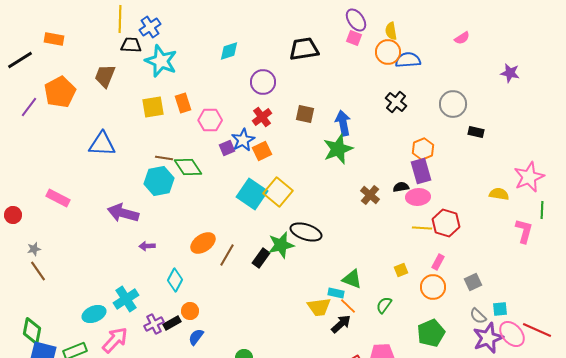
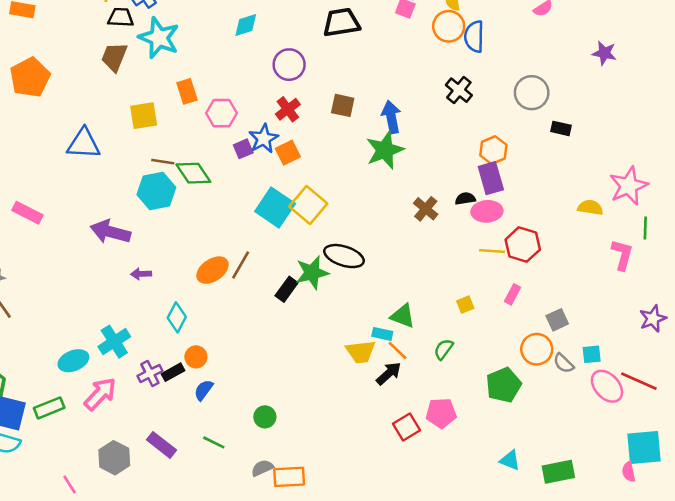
blue semicircle: (408, 60) -> (474, 36), turned -85
brown trapezoid: (105, 76) -> (114, 57), moved
yellow square: (153, 107) -> (144, 116), moved
brown line: (227, 255) -> (241, 265), moved
orange circle: (433, 287) -> (537, 349), moved
purple star: (488, 338) -> (653, 319), moved, size x0.7

